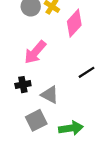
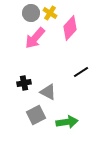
pink arrow: (35, 52) -> (35, 38), moved

